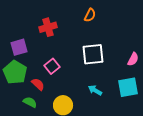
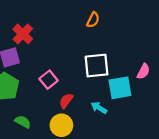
red cross: (48, 27) -> (23, 34), moved, turned -30
red semicircle: (38, 84) -> (66, 101), moved, turned -96
cyan square: (128, 87) -> (120, 88), moved

